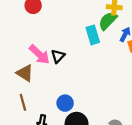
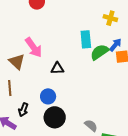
green semicircle: (108, 21) -> (99, 52), moved
black triangle: (58, 56) -> (57, 68), moved, turned 32

